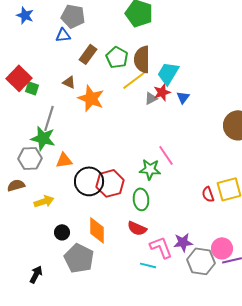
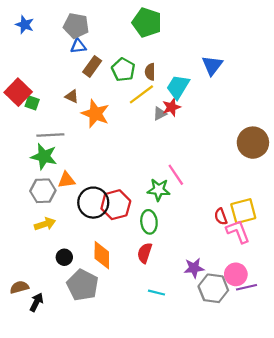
blue triangle: (63, 35) -> (78, 46), moved
brown semicircle: (142, 59) -> (150, 72), size x0.6
blue triangle: (183, 97) -> (212, 65), moved, size x1.5
gray line: (49, 118) -> (50, 135), turned 70
gray hexagon: (30, 158) -> (43, 191), moved
brown semicircle: (16, 185) -> (19, 287), moved
red semicircle: (137, 228) -> (145, 253), turned 84
pink L-shape: (161, 247) -> (238, 232), moved

